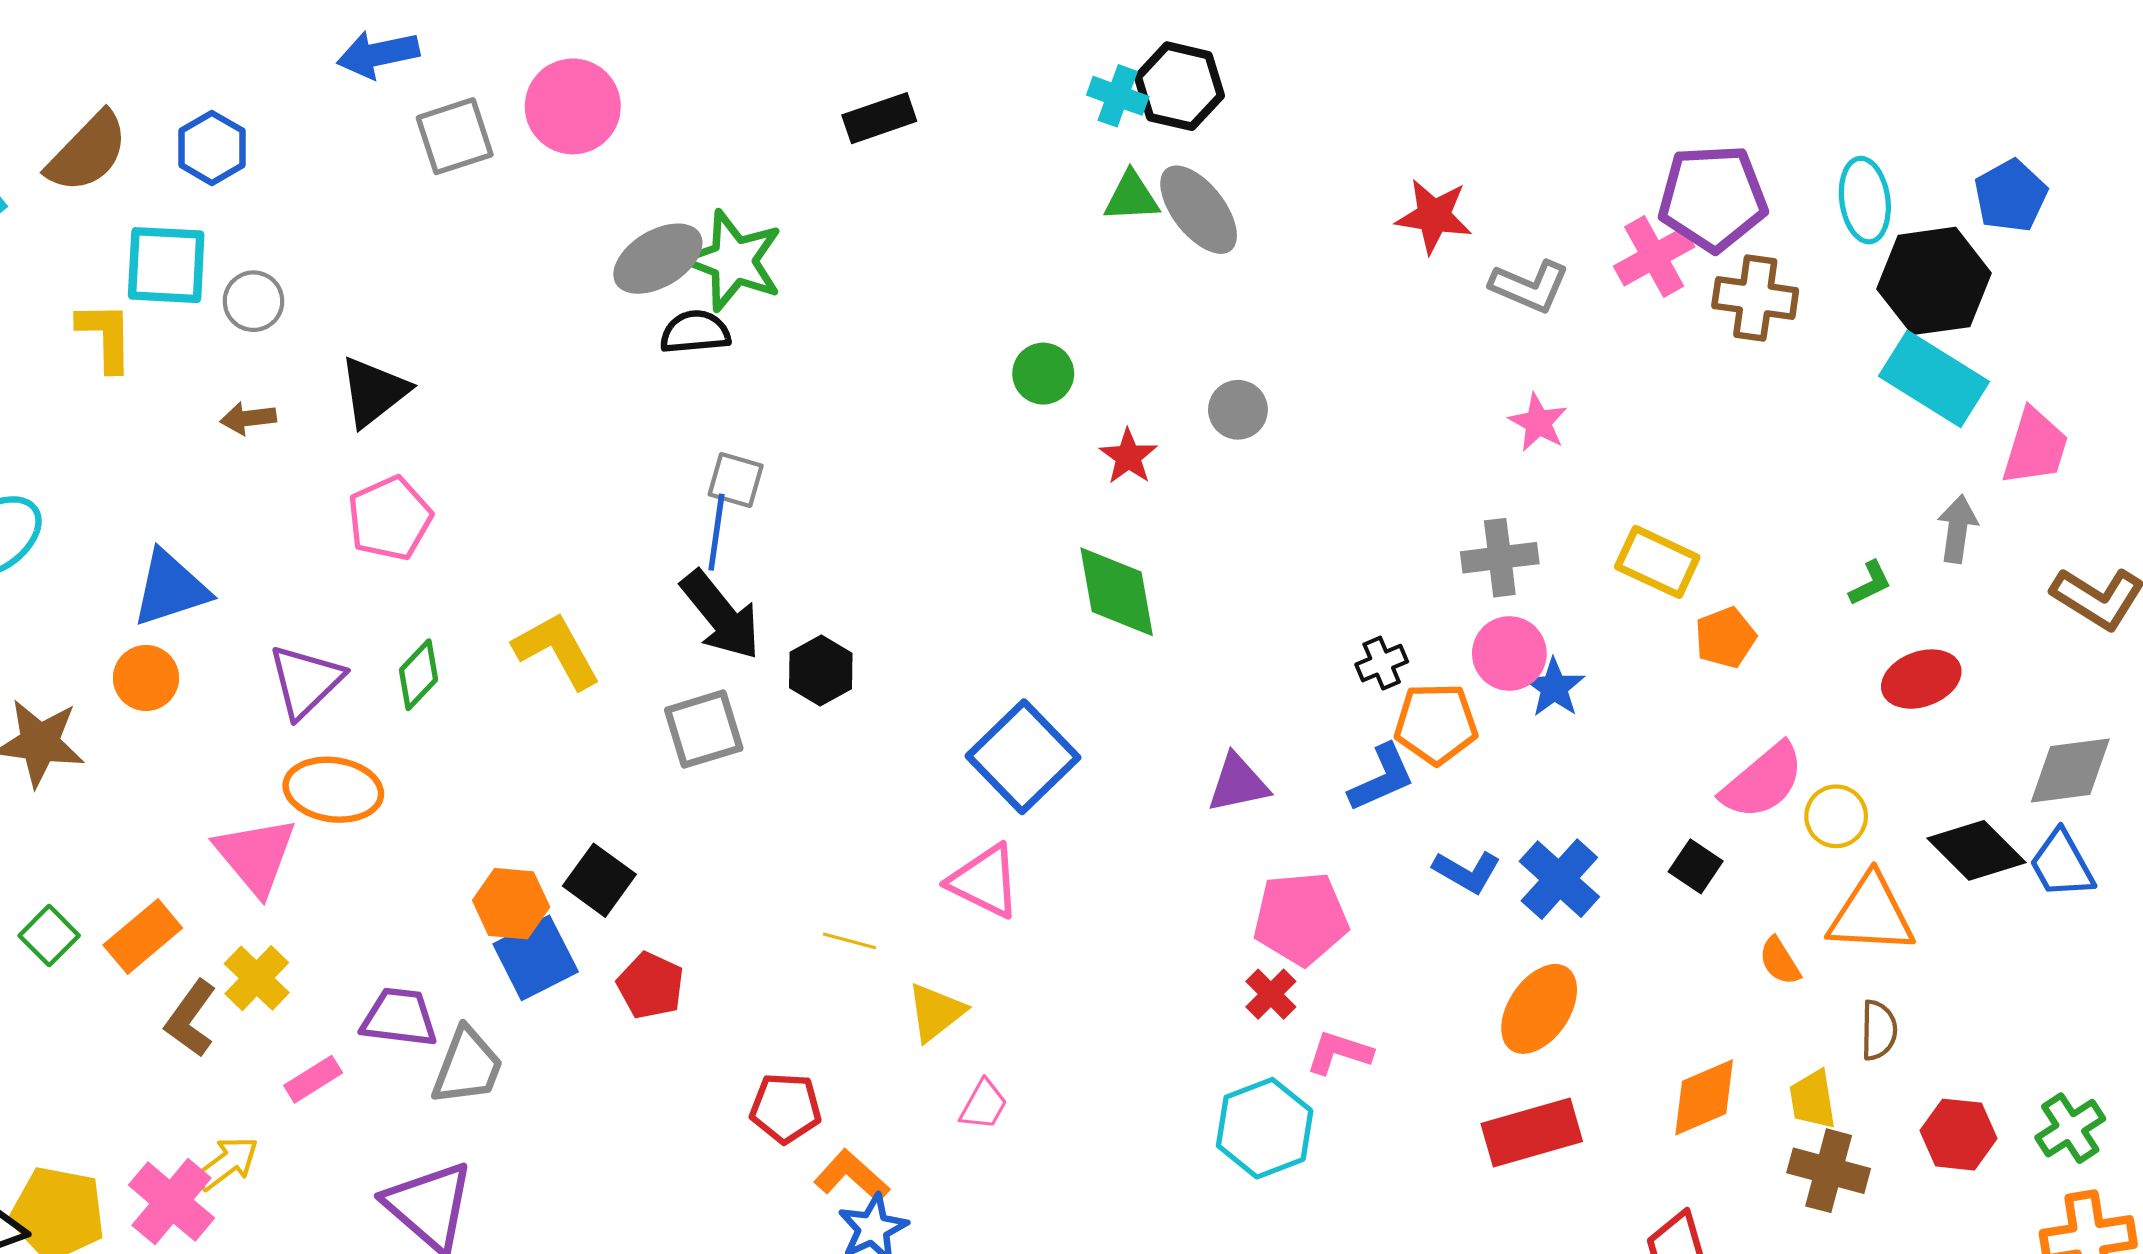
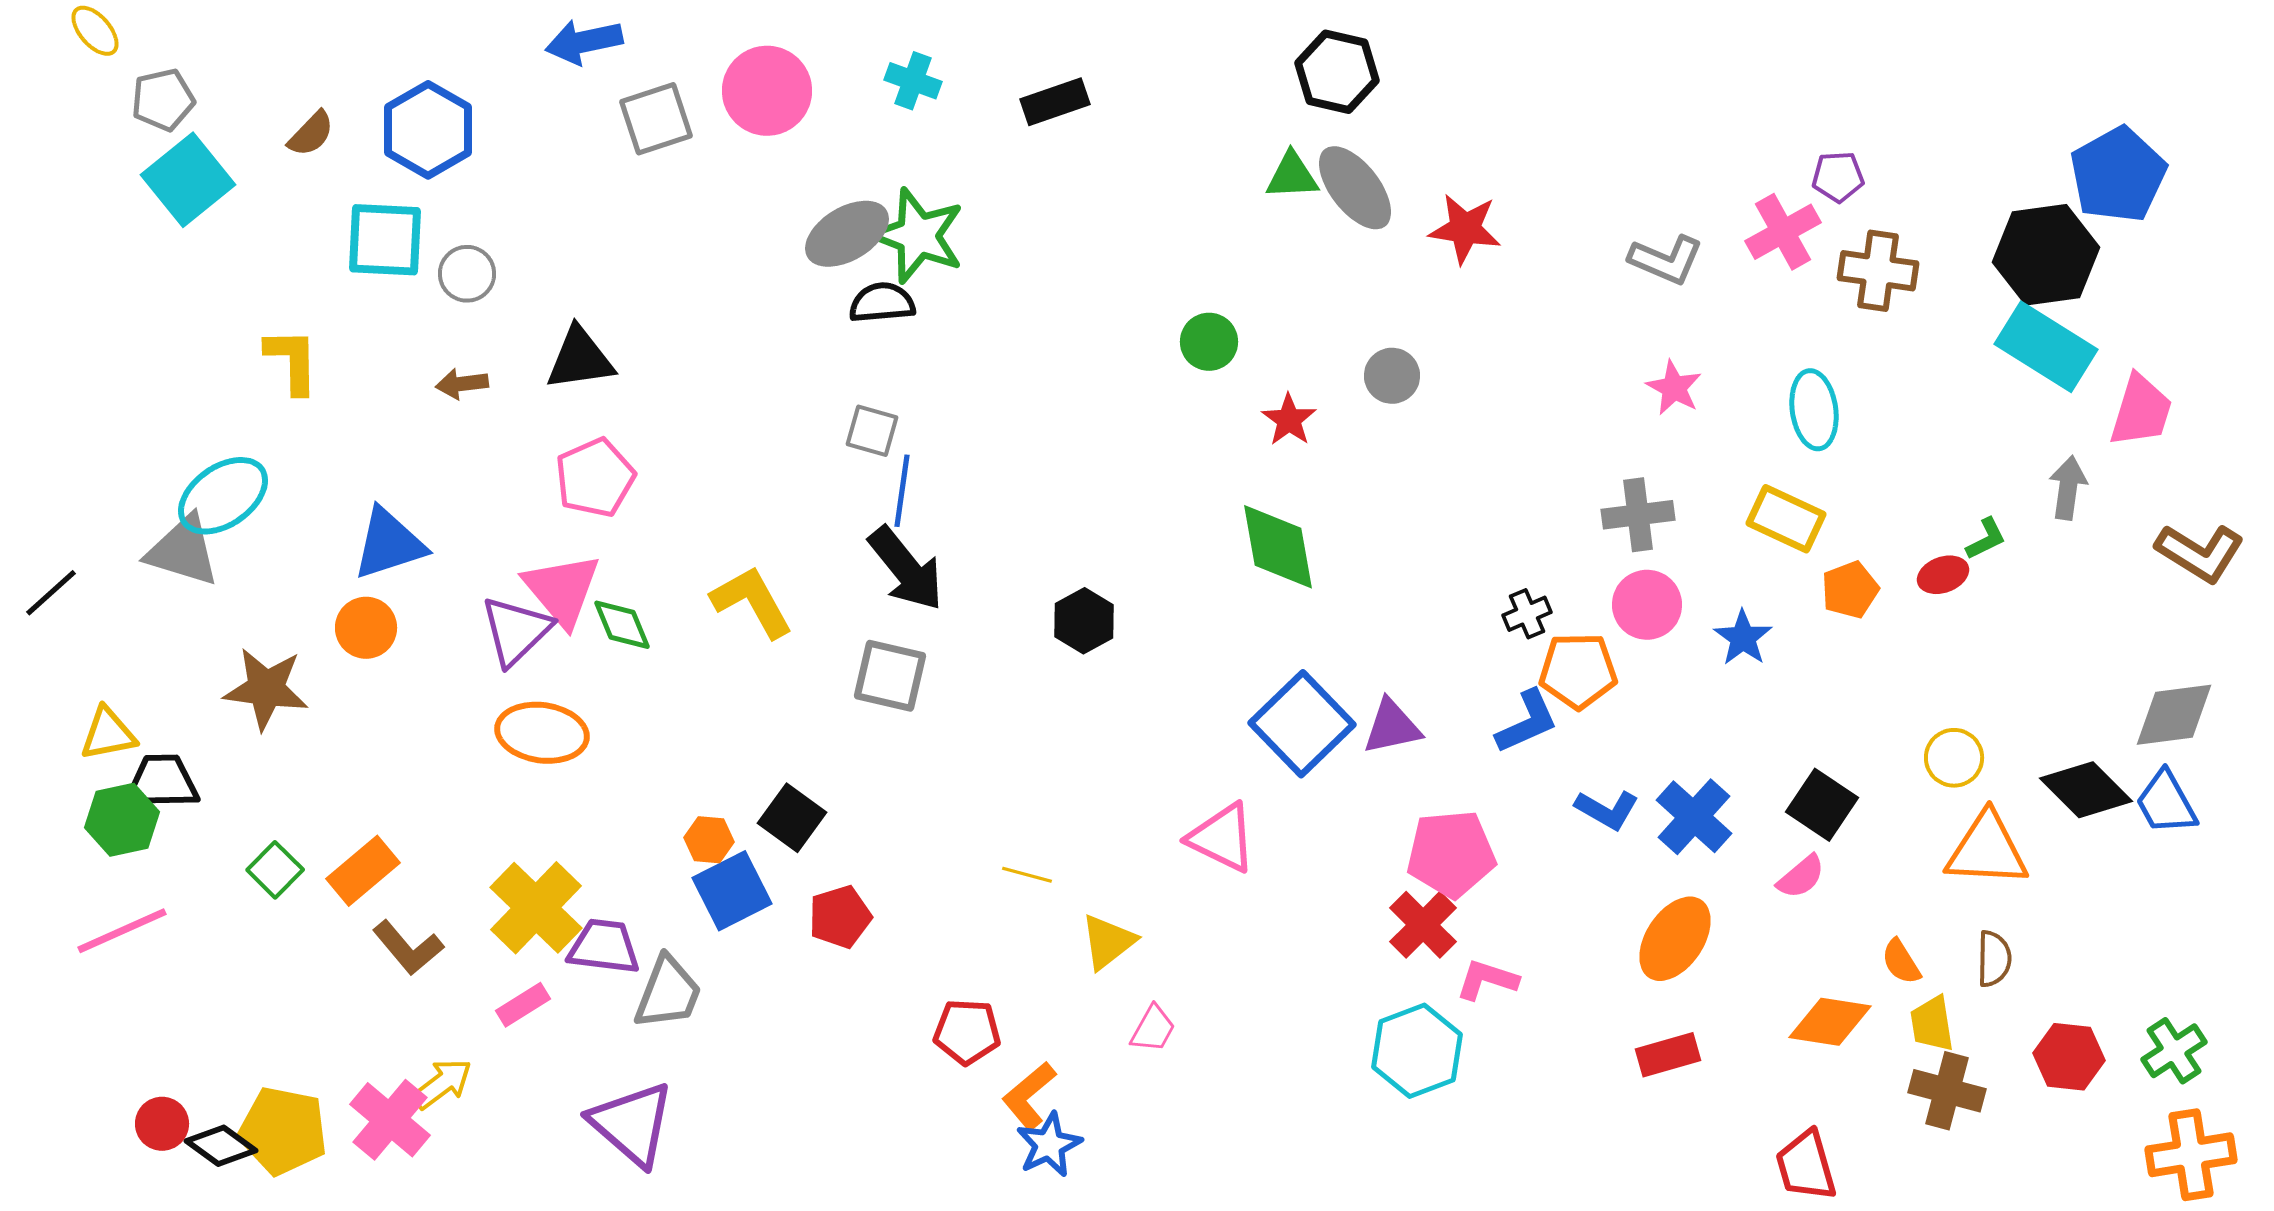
cyan cross: (1118, 96) -> (913, 81), moved
blue hexagon: (212, 148) -> (428, 130), size x1.4
brown semicircle: (87, 152) -> (311, 134), size x0.6
blue pentagon: (2011, 196) -> (2118, 175), size x1.4
purple pentagon: (1713, 198) -> (1838, 177), size x0.5
cyan ellipse: (1865, 200) -> (1814, 410), moved
red star: (1434, 216) -> (1465, 229), moved
yellow L-shape: (106, 336) -> (292, 361), moved
black triangle: (374, 392) -> (580, 359), turned 30
gray square: (736, 480) -> (872, 431), moved
black hexagon: (821, 671) -> (1084, 621), moved
green diamond: (418, 675) -> (622, 625), turned -66
red ellipse: (1921, 679) -> (1943, 575), moved, size x0.7
blue star: (1554, 688) -> (1743, 638), moved
gray square: (704, 729) -> (890, 676), turned 30
blue square: (1023, 757) -> (1302, 724), moved
pink semicircle: (1763, 781) -> (1801, 877), moved, size x0.6
pink triangle: (256, 856) -> (562, 590), moved
black square: (1696, 866) -> (1822, 805), size x1.4
pink triangle: (985, 881) -> (1222, 838), moved
orange hexagon: (511, 904) -> (709, 840), size x0.7
orange semicircle: (1780, 961) -> (1901, 962), moved
yellow cross: (257, 978) -> (536, 908), moved, size x1.5
red pentagon: (650, 986) -> (840, 917), turned 30
red cross: (1271, 994) -> (1423, 925), size x1.4
brown L-shape: (191, 1019) -> (408, 948), turned -76
orange diamond: (1704, 1097) -> (1830, 1022), turned 32
red rectangle: (1532, 1132) -> (1668, 1055), size x0.7
orange L-shape: (852, 1176) -> (1029, 1096), turned -82

